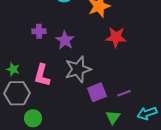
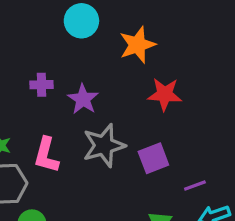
purple square: (97, 92) -> (153, 158), moved
purple line: (124, 93) -> (195, 185), moved

